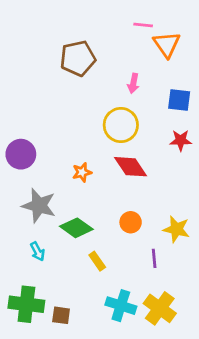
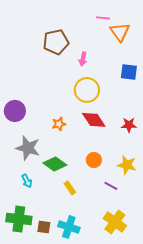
pink arrow: (133, 83) -> (83, 59), moved
red star: (181, 140) -> (129, 125), moved
purple line: (154, 258) -> (111, 186), turned -56
cyan cross: (121, 306) -> (69, 227), moved

